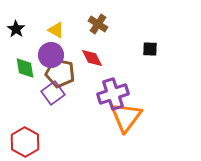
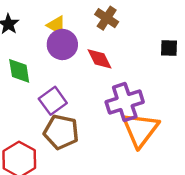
purple circle: (51, 55) -> (62, 44), moved
brown pentagon: (60, 73) -> (61, 132), moved

